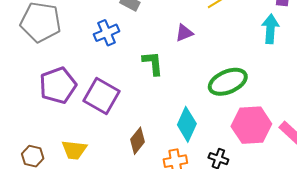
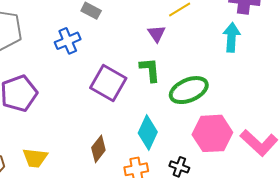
purple triangle: (184, 33) -> (156, 34), moved, turned -42
green L-shape: (153, 63) -> (150, 70), moved
purple square: (102, 96) -> (108, 83), moved

